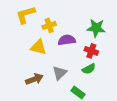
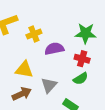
yellow triangle: (38, 47) -> (24, 70), moved

